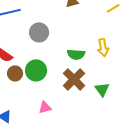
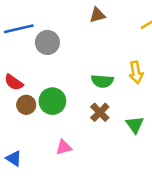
gray circle: (39, 32) -> (47, 42), moved
brown cross: (74, 79) -> (100, 112), size x0.7

